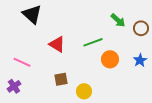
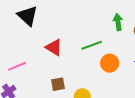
green arrow: (118, 20) -> (118, 22), turned -140
pink line: (22, 62) -> (17, 66), turned -48

